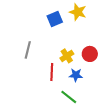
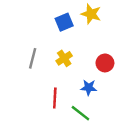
yellow cross: (67, 56) -> (64, 58), moved
red line: (52, 72) -> (55, 98), moved

